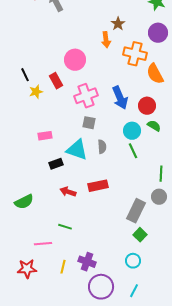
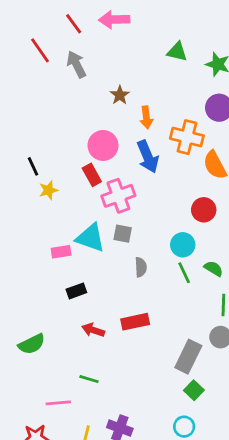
brown star: (118, 24) -> (120, 95), moved
red rectangle: (56, 81) -> (92, 175), moved
blue arrow: (120, 98) -> (148, 157), moved
green semicircle: (154, 126) -> (213, 269), moved
cyan triangle: (77, 150) -> (90, 238), moved

